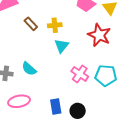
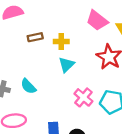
brown rectangle: (31, 24) -> (35, 37), turned -64

